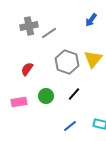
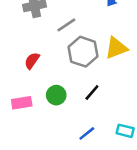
gray line: (49, 33) -> (66, 25), moved
yellow triangle: (93, 59) -> (116, 48), turned 30

